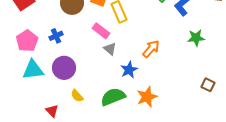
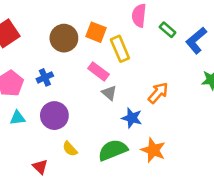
cyan triangle: (33, 70) -> (17, 118), size x0.6
blue star: (129, 70) -> (132, 118), turned -30
orange star: (147, 97) -> (153, 150), turned -30

